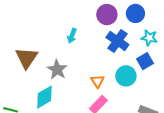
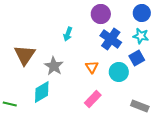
blue circle: (135, 13) -> (142, 13), moved
orange triangle: (97, 81) -> (92, 67), moved

